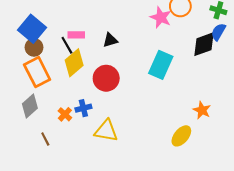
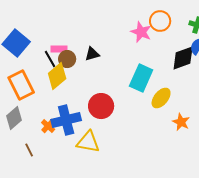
brown circle: (34, 47) -> (67, 59), moved
red circle: (106, 78) -> (101, 106), moved
blue cross: (83, 108) -> (66, 120), size x1.8
yellow ellipse: (181, 136) -> (161, 98), moved

